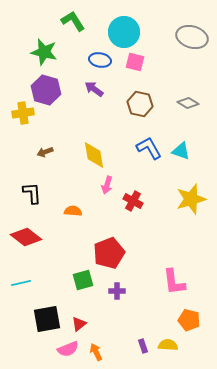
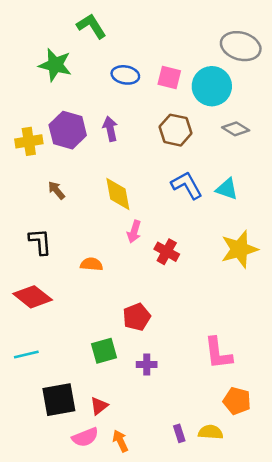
cyan circle: (124, 32) -> (212, 86), moved
purple arrow: (94, 89) -> (110, 129), moved, turned 42
purple hexagon: (46, 90) -> (68, 130), moved
brown arrow: (45, 152) -> (56, 190), turned 70
red pentagon: (109, 253) -> (137, 317), size x0.7

